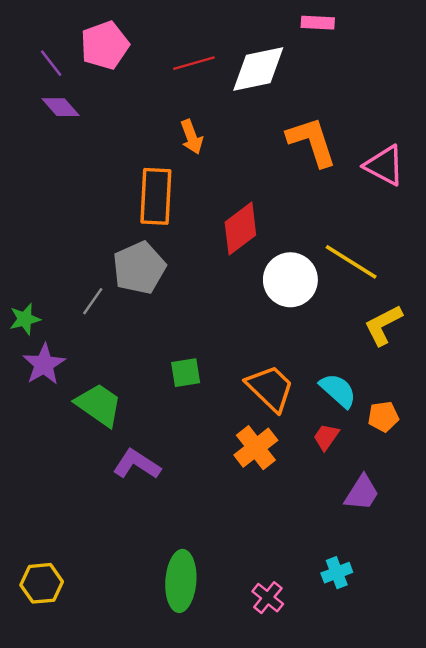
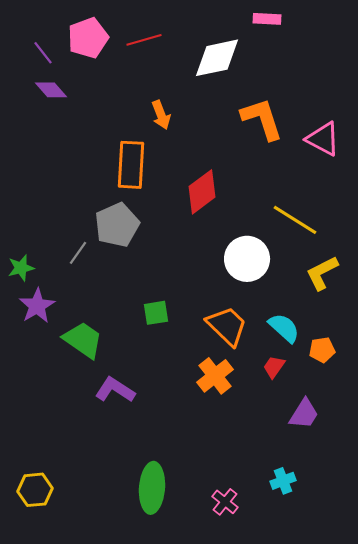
red line: (194, 63) -> (144, 40), moved
white circle: (290, 280) -> (247, 259), moved

